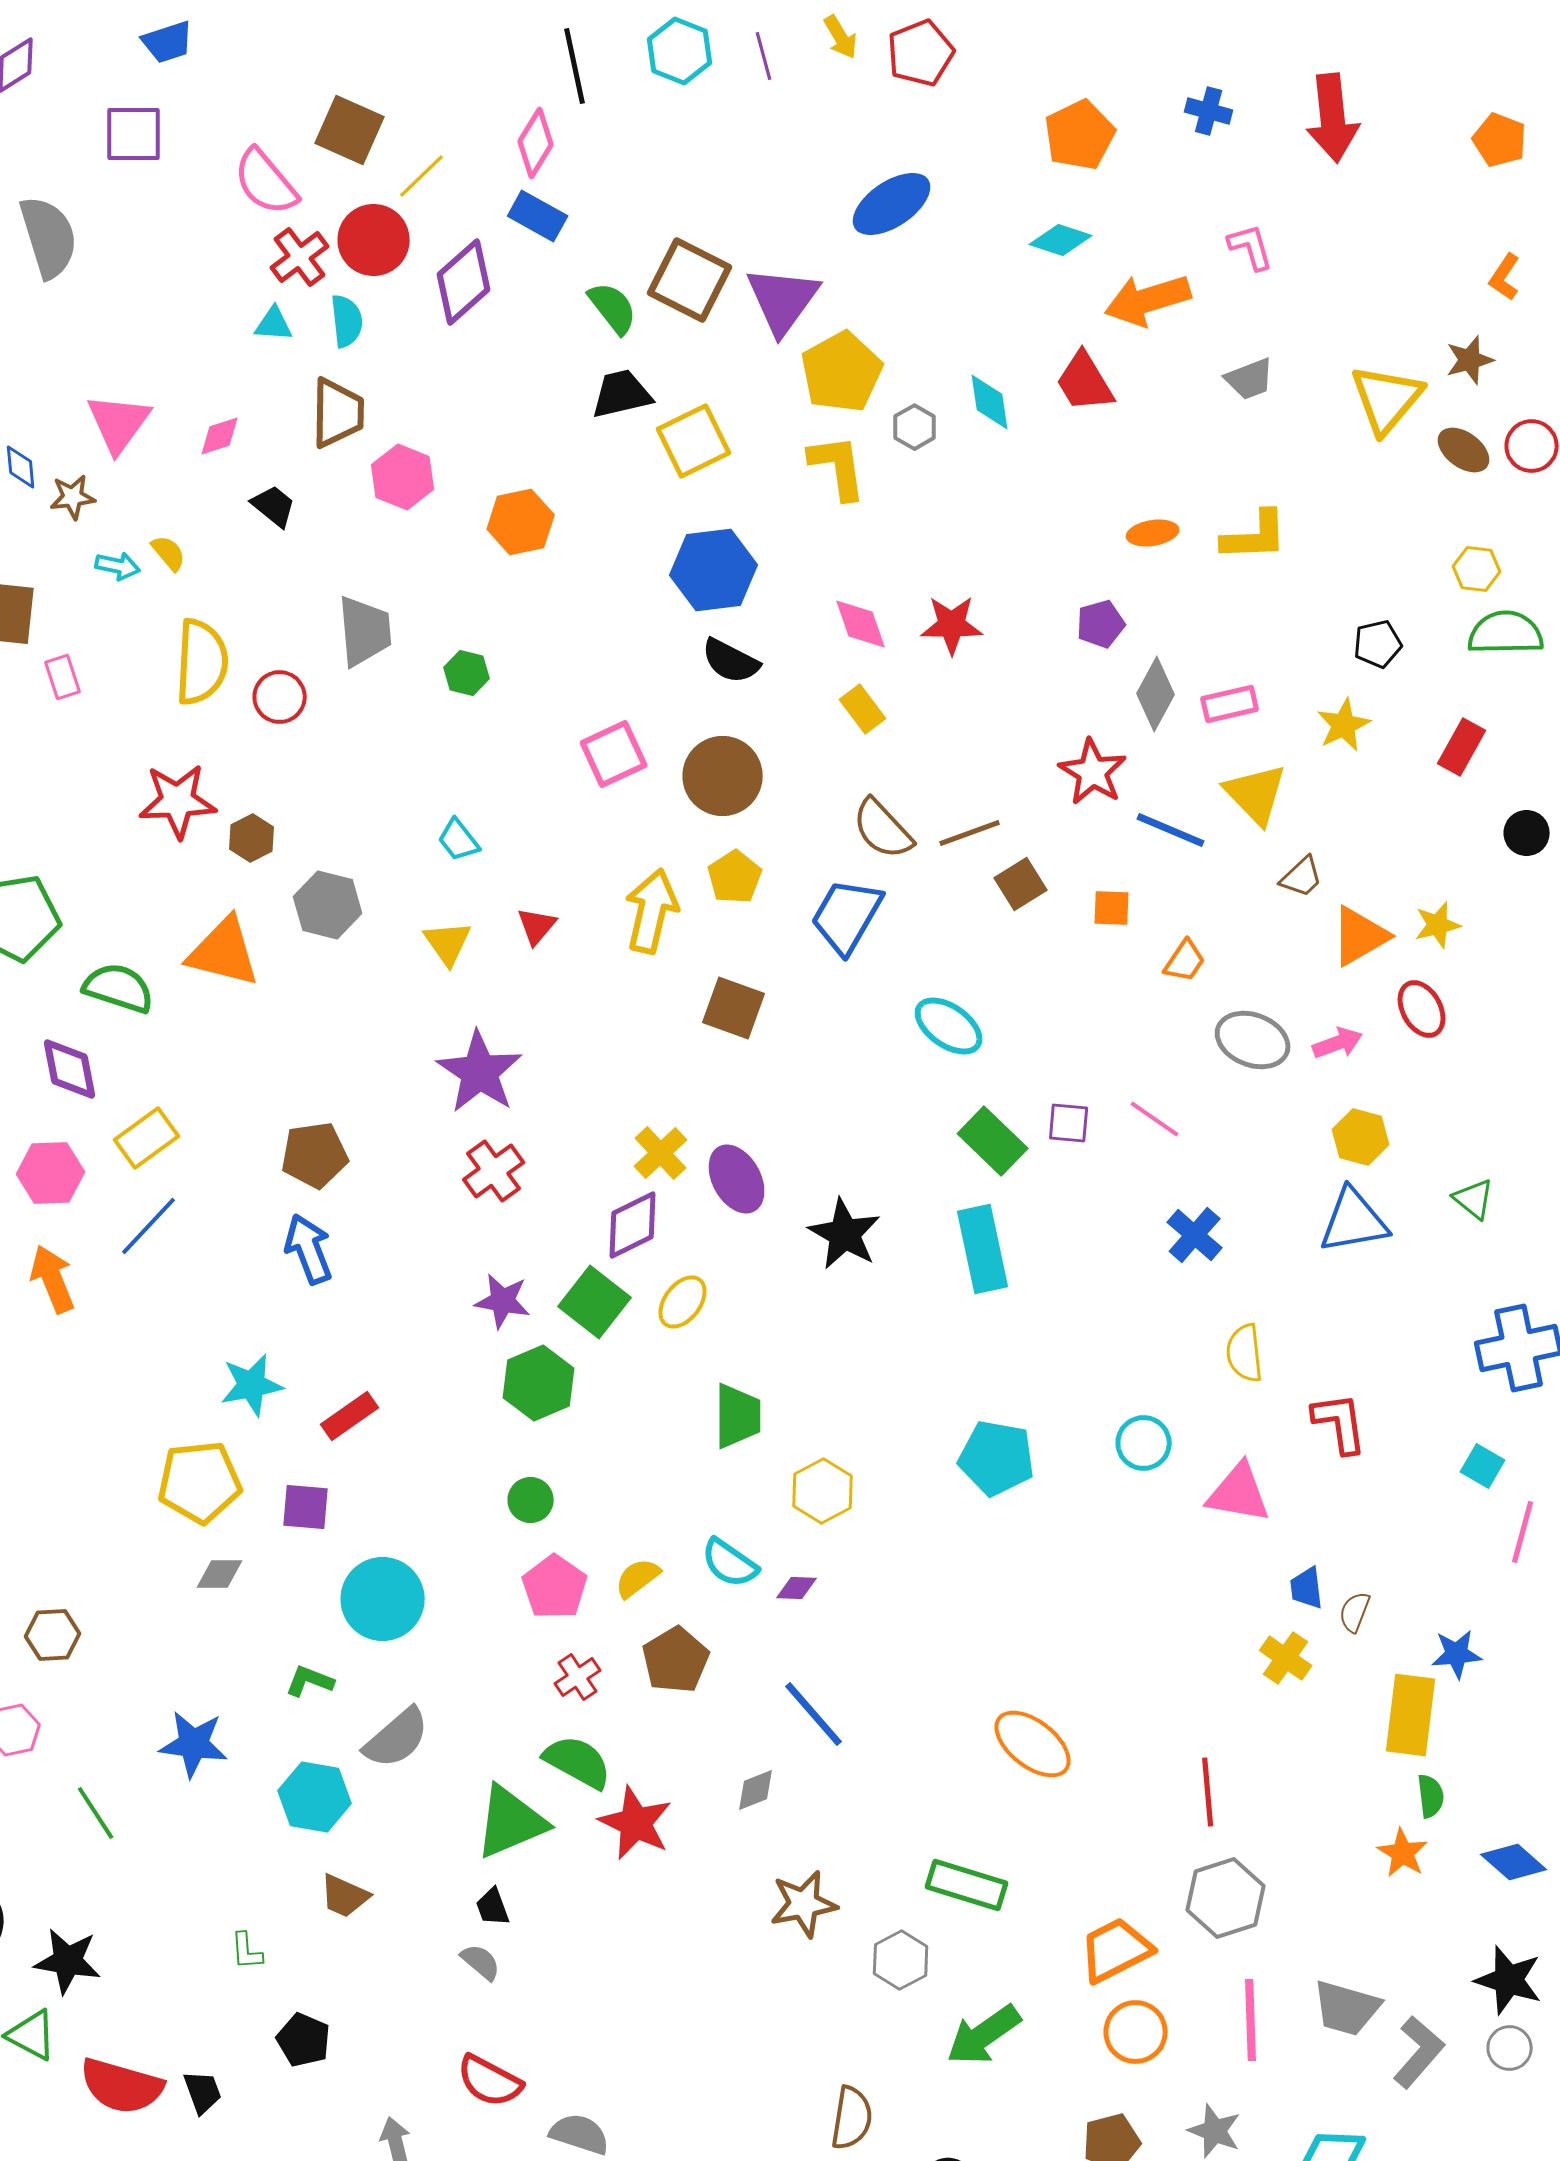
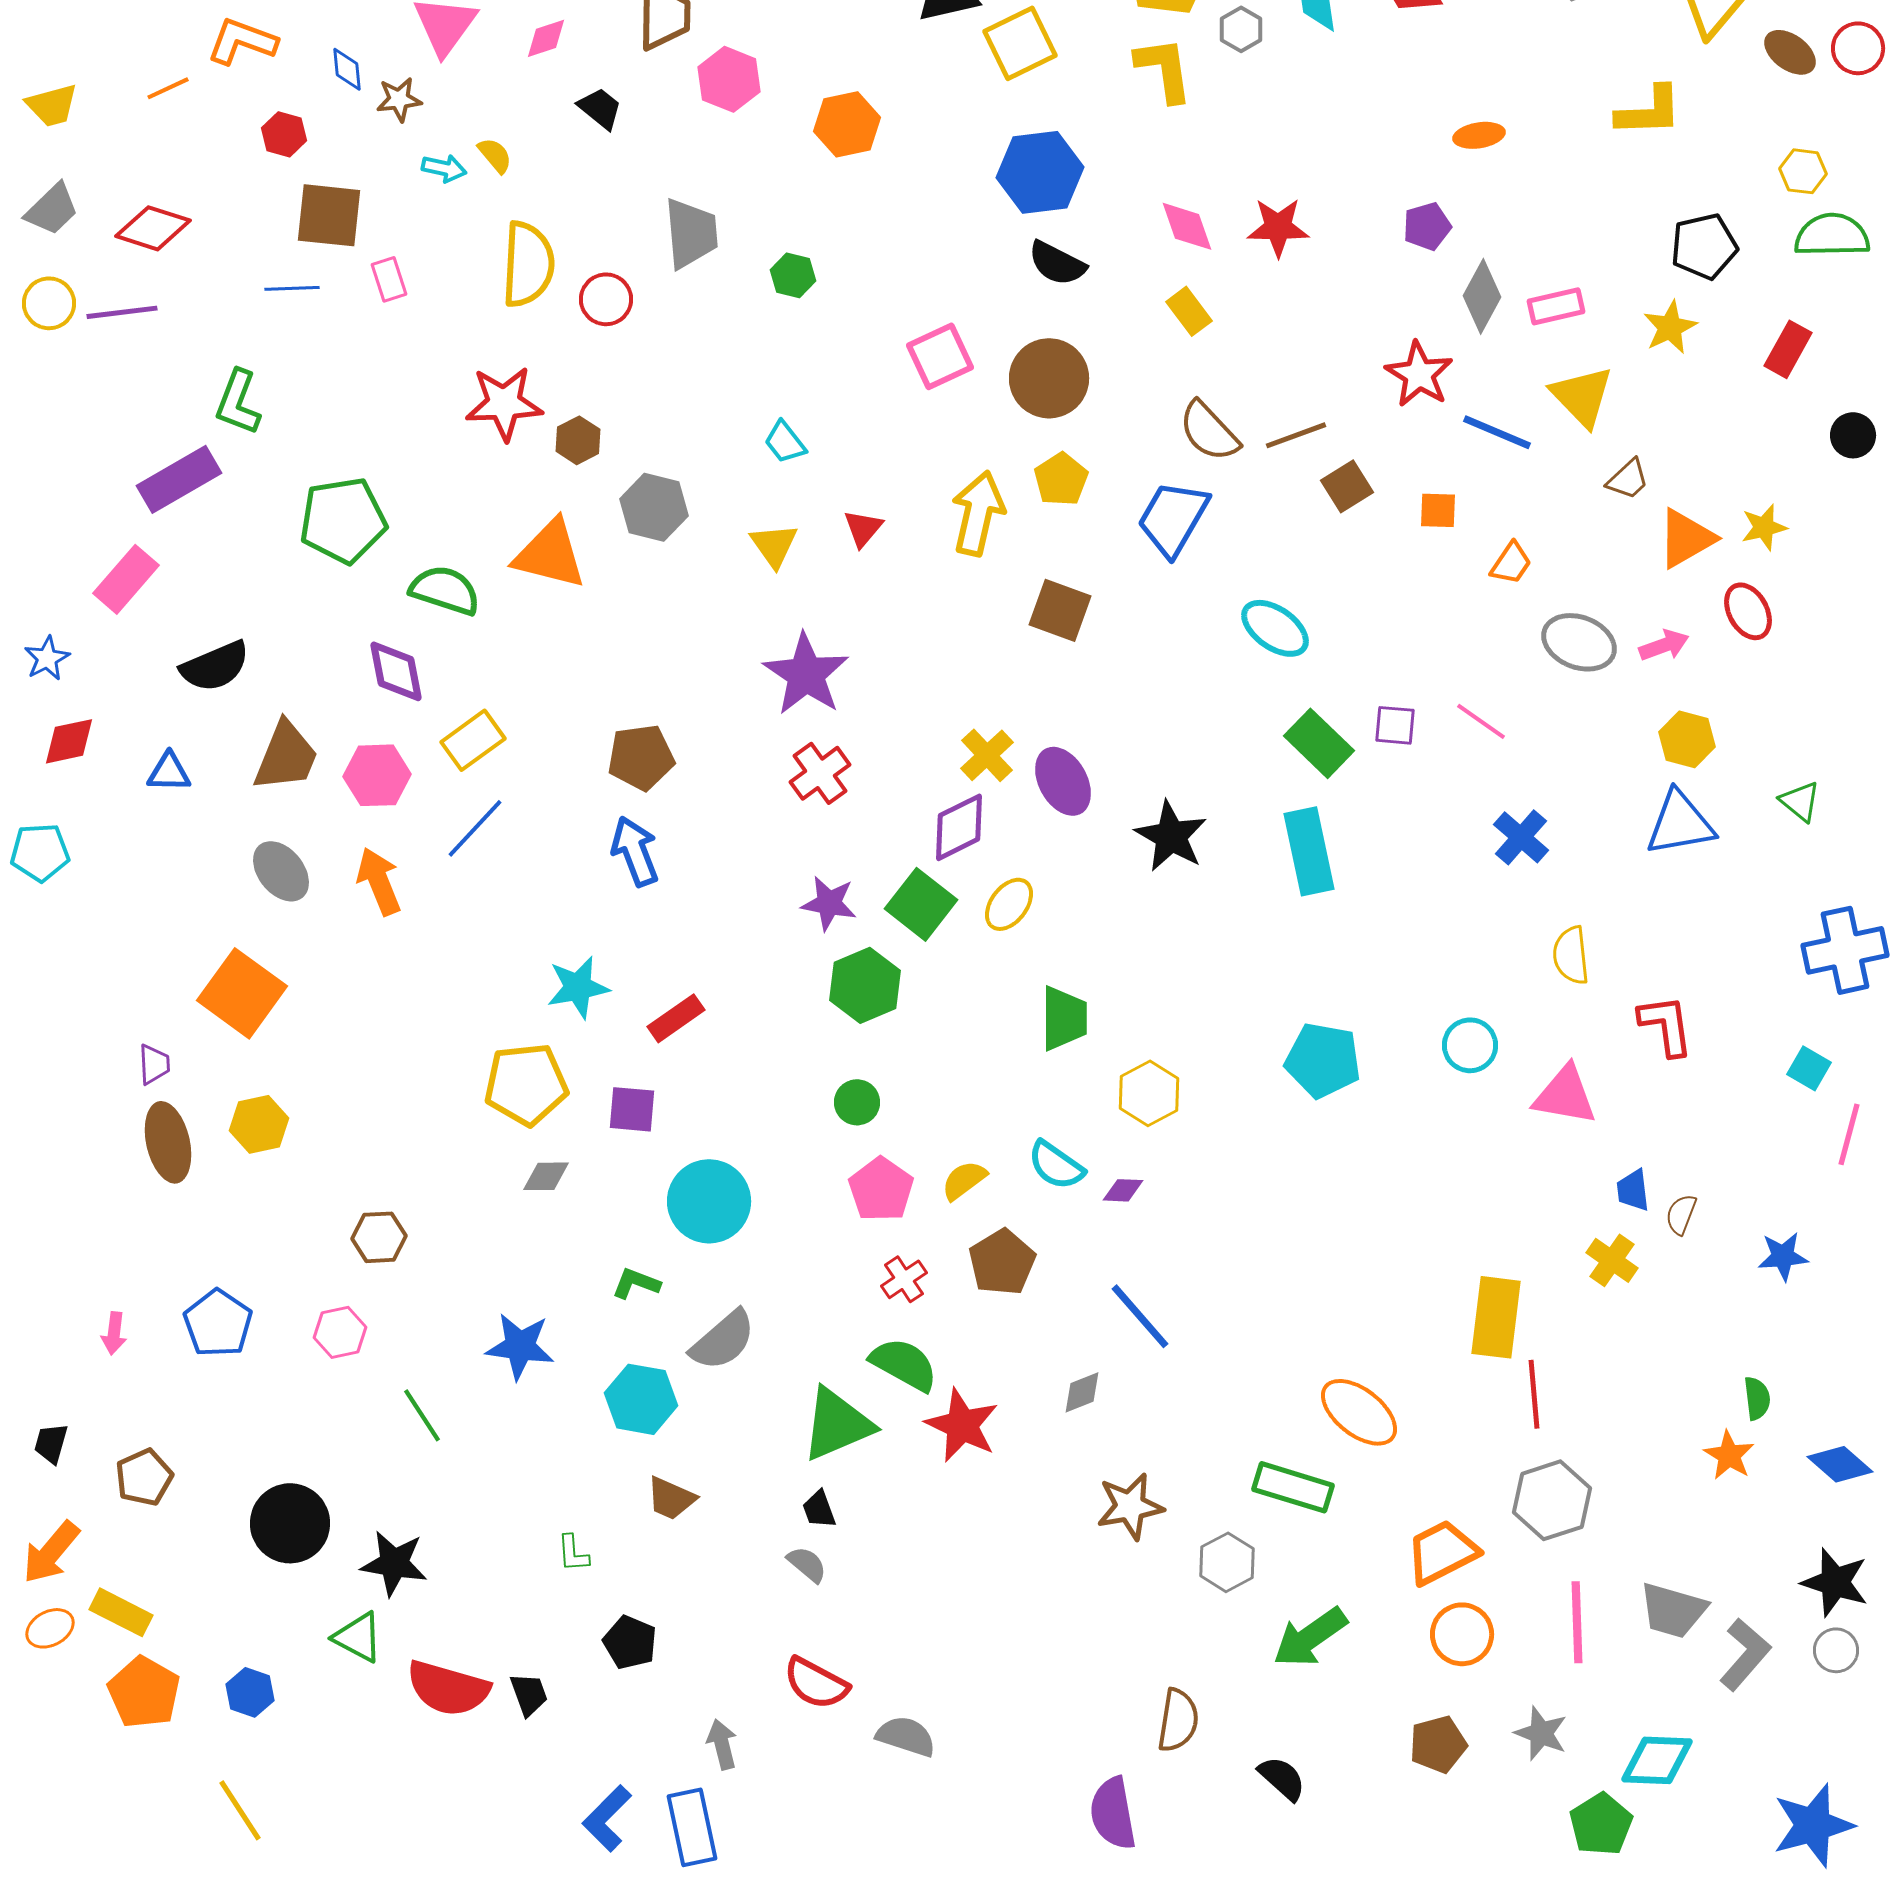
yellow L-shape: (1255, 536) -> (1649, 111), moved
black pentagon: (1378, 644) -> (1704, 246), size x1.4
yellow rectangle: (1411, 1715) -> (1496, 1317), moved
orange ellipse: (1033, 1744) -> (1359, 1412), moved

